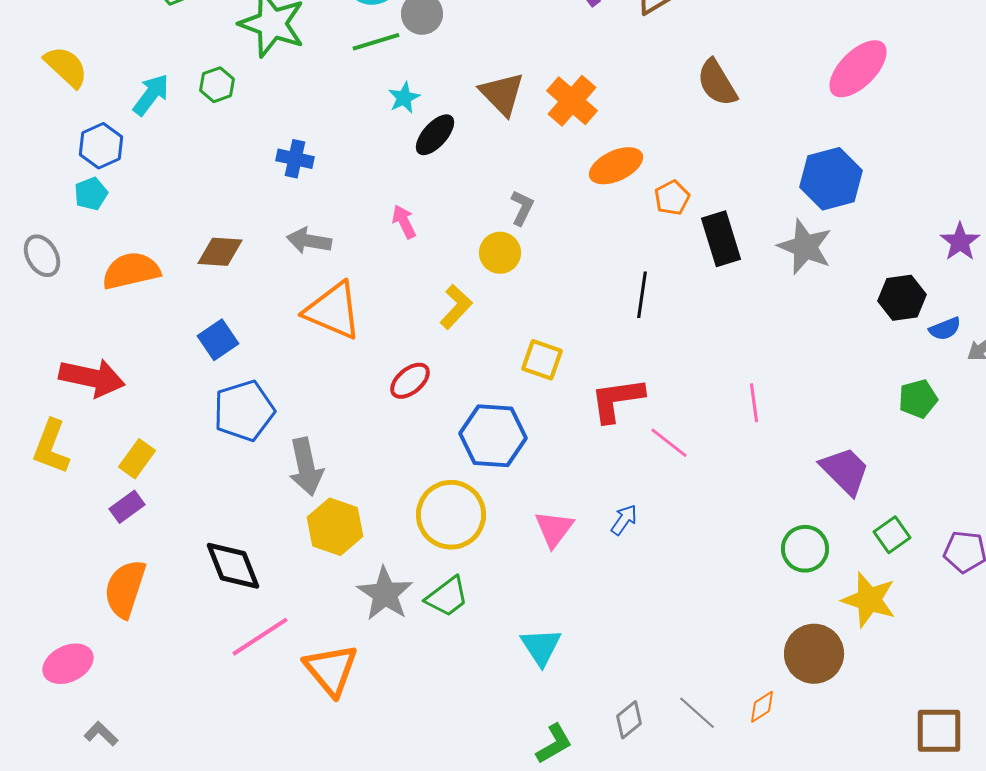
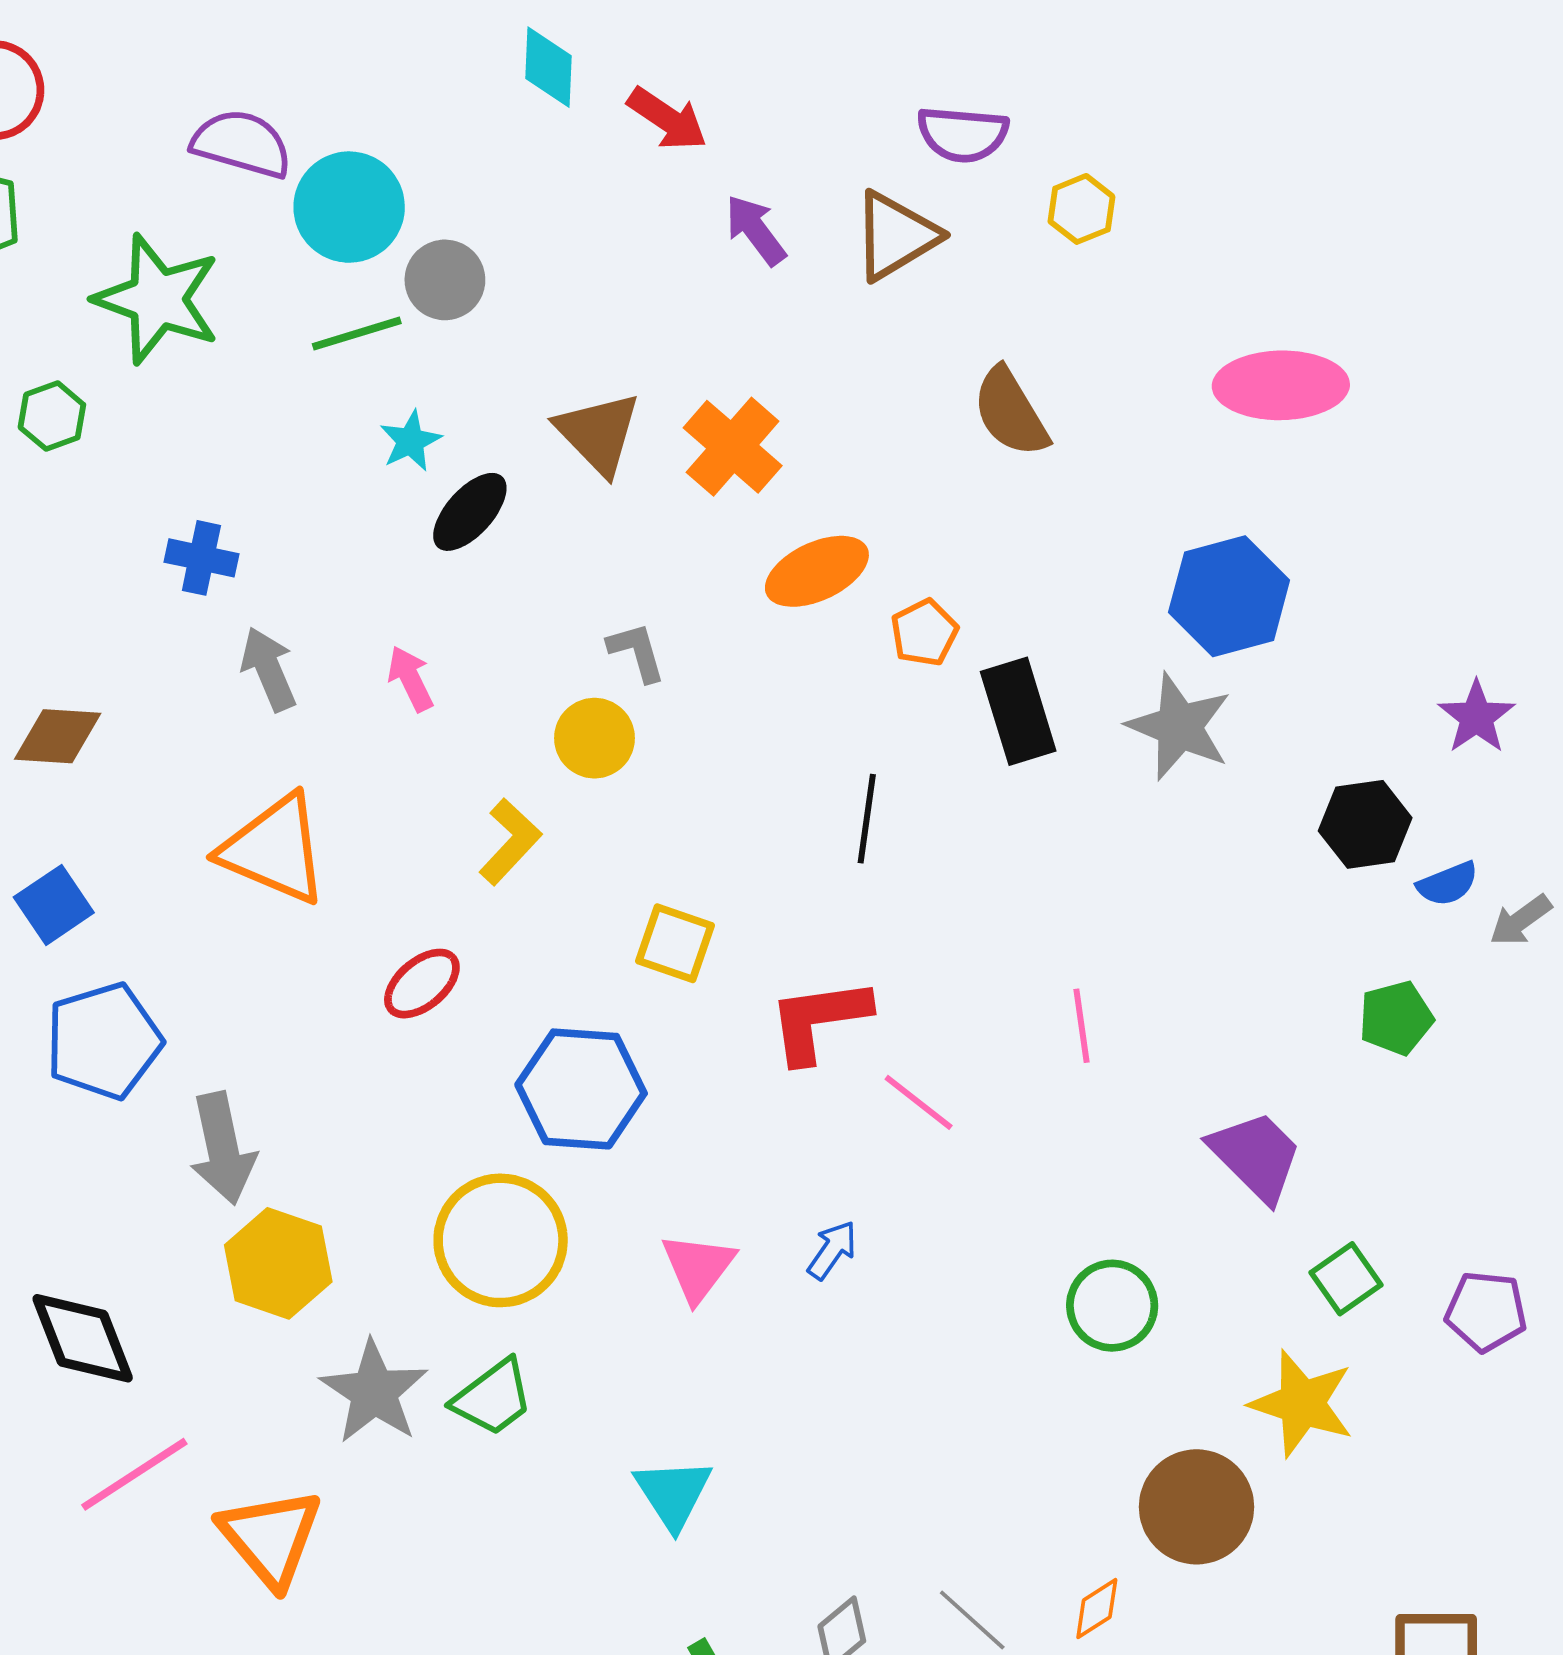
pink ellipse: (858, 69) -> (1281, 385), turned 44
gray L-shape: (522, 208) -> (637, 652), turned -42
gray arrow: (309, 241) -> (269, 669), moved, turned 57
green circle: (805, 549) -> (1112, 1306), moved

